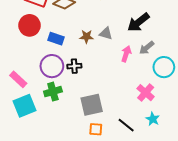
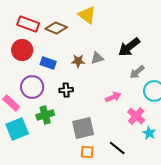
gray triangle: (106, 34) -> (97, 58), turned -32
pink arrow: (126, 54) -> (113, 97), moved, turned 49
purple circle: (52, 66) -> (32, 87), moved
cyan star: (153, 119) -> (149, 133), moved

